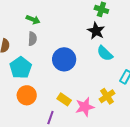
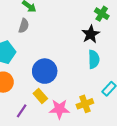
cyan semicircle: (105, 53) -> (94, 59), turned -150
blue circle: (64, 59) -> (45, 71), moved

